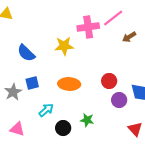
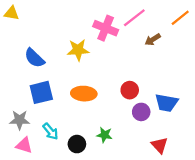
pink cross: (88, 27) -> (106, 28), turned 30
blue square: (32, 83) -> (41, 92), size x1.5
gray star: (13, 92) -> (20, 120), moved, turned 30
cyan arrow: (46, 110) -> (50, 131), moved, turned 91

